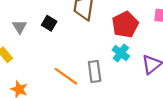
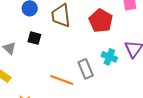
cyan cross: (121, 53) -> (109, 57), moved

